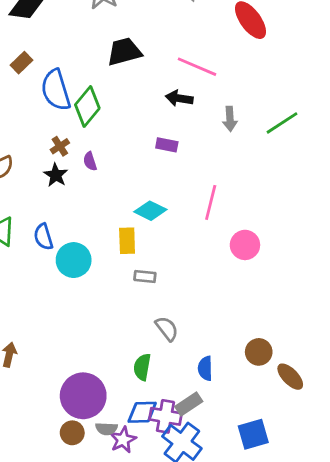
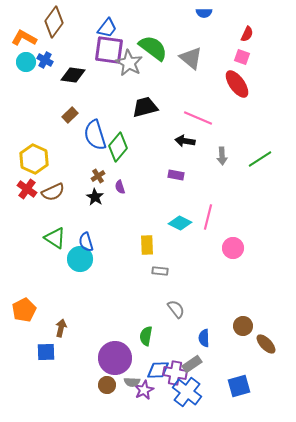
cyan diamond: (150, 211) -> (180, 223), moved
cyan circle: (74, 260) -> (80, 259), moved
green semicircle: (142, 367) -> (146, 336), moved

